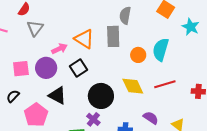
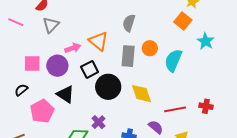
gray semicircle: (125, 15) -> (129, 23), moved
gray rectangle: (113, 36) -> (128, 56), moved
orange circle: (138, 55) -> (150, 48), moved
red line: (165, 84) -> (175, 109), moved
black circle: (101, 96) -> (108, 87), moved

